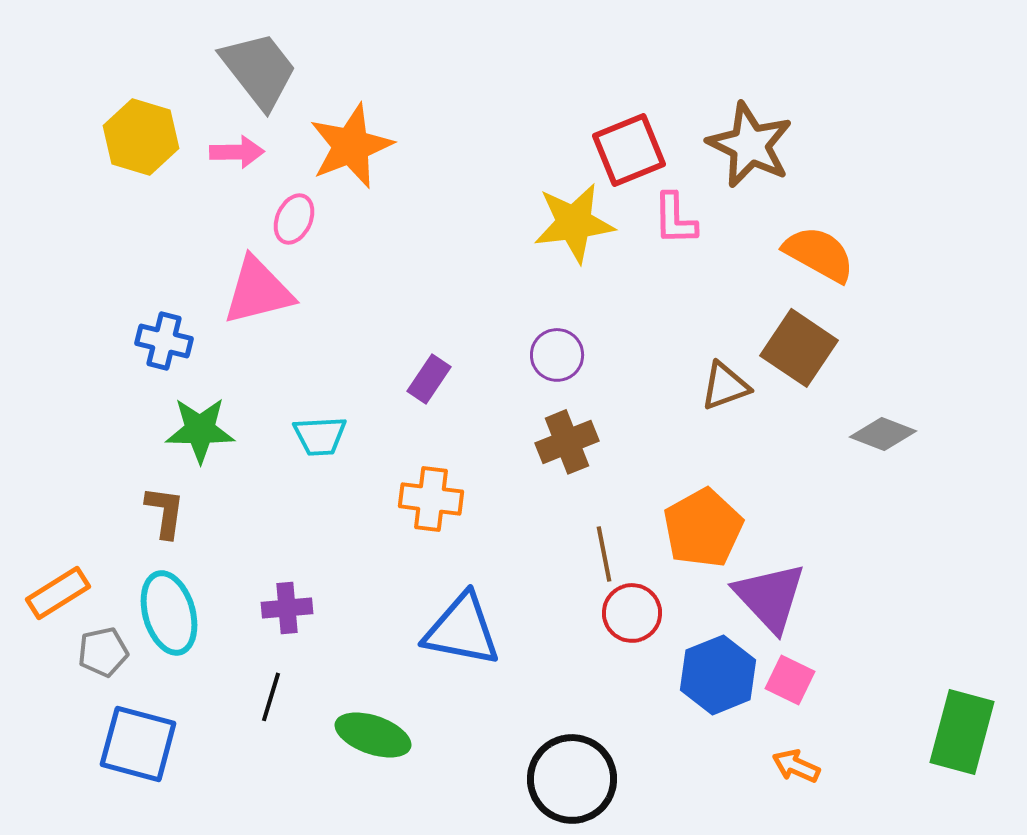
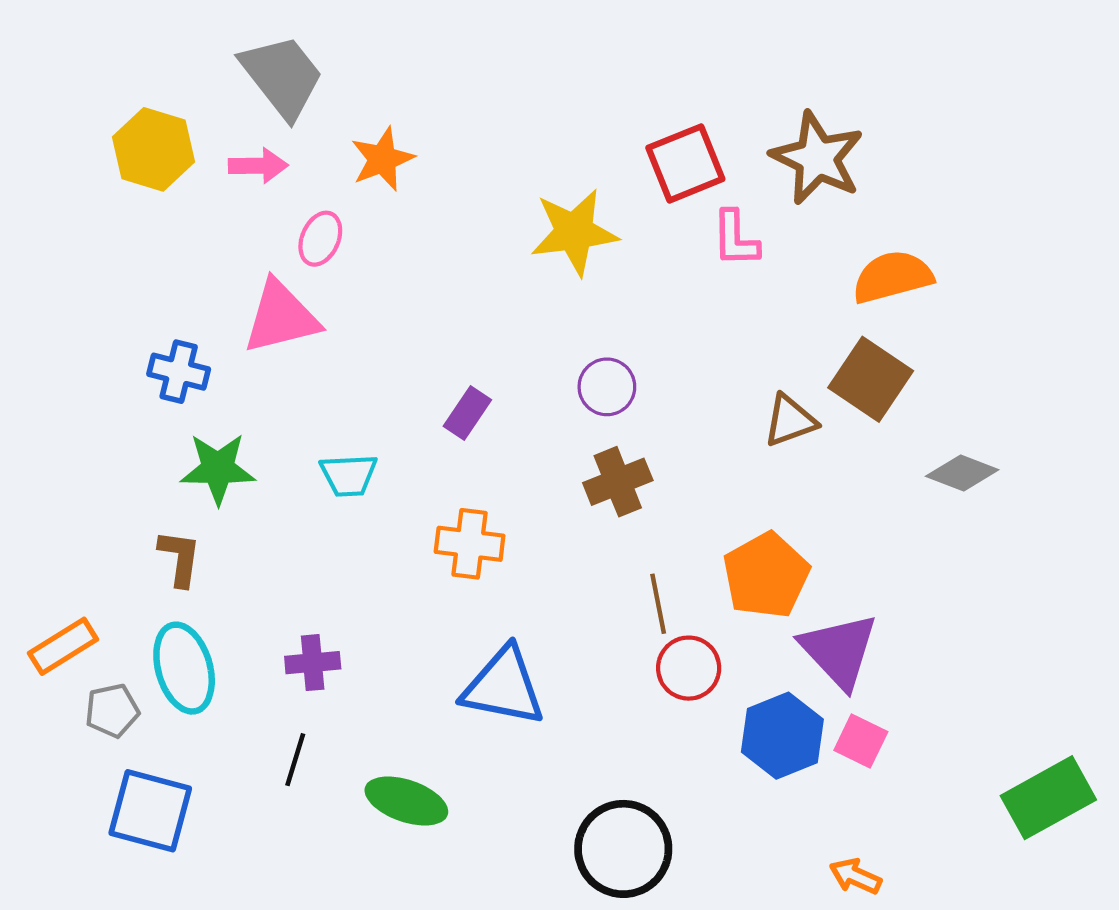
orange star: (351, 146) -> (382, 159), size x0.7
yellow star: (574, 223) -> (574, 232), moved
orange semicircle: (819, 254) -> (892, 277), turned -44
green rectangle: (962, 732) -> (1048, 798), turned 46
orange arrow: (796, 766) -> (855, 876), moved

